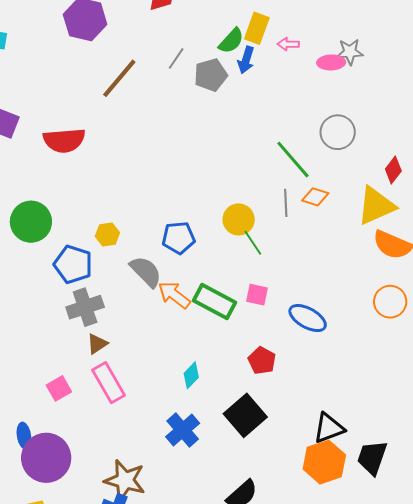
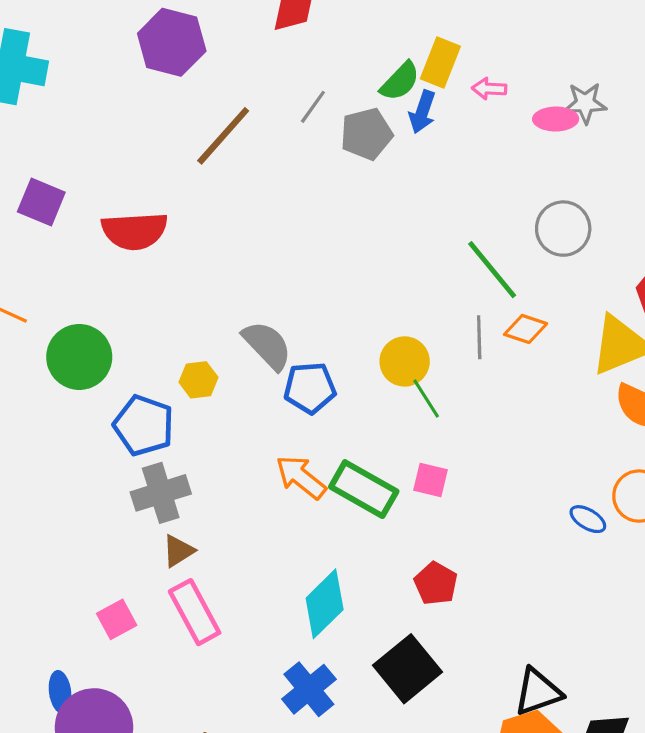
gray semicircle: (146, 272) -> (267, 345), moved
blue ellipse: (308, 318) -> (588, 519), moved, size x0.6
cyan diamond: (191, 375) -> (325, 604), size x1.6

